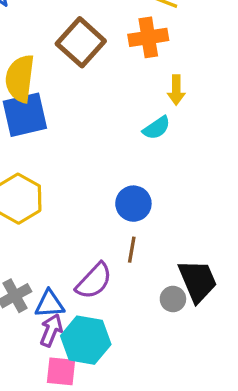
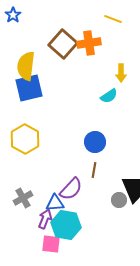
orange cross: (148, 37) -> (89, 43), moved
blue triangle: (50, 304) -> (55, 203), moved

